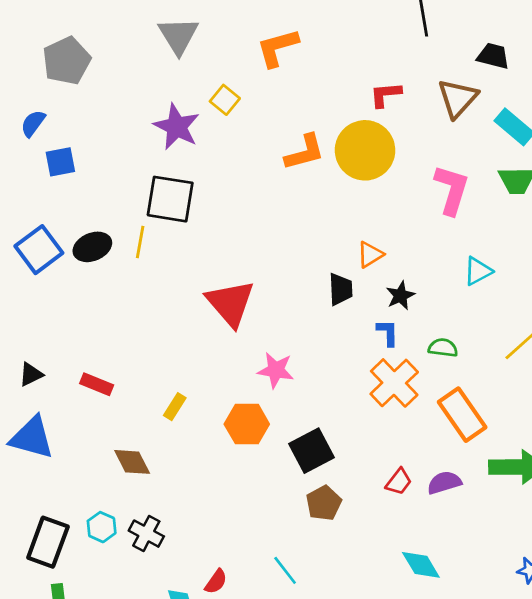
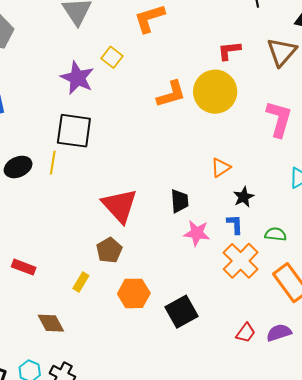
black trapezoid: (341, 289) -> (180, 201), moved
pink star: (276, 370) -> (197, 233), moved
brown pentagon: (324, 503) -> (109, 250), moved

